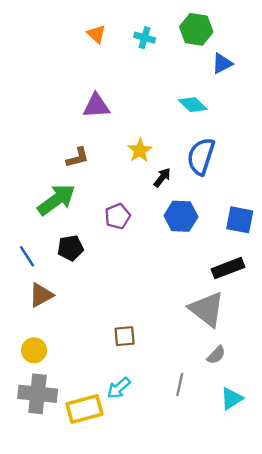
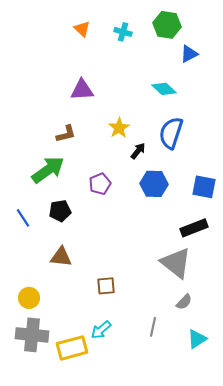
brown triangle: (41, 295) -> (61, 257), moved, turned 35

